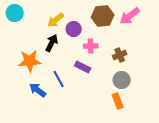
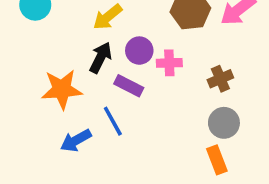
purple circle: (74, 29) -> (139, 51), moved
purple rectangle: (83, 67) -> (129, 86), moved
blue arrow: (38, 90) -> (76, 140), turned -66

